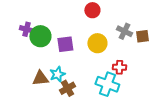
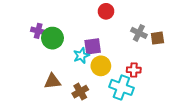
yellow circle: (97, 43) -> (101, 66), moved
purple square: (65, 44) -> (93, 46), moved
cyan star: (57, 74) -> (81, 56), moved

